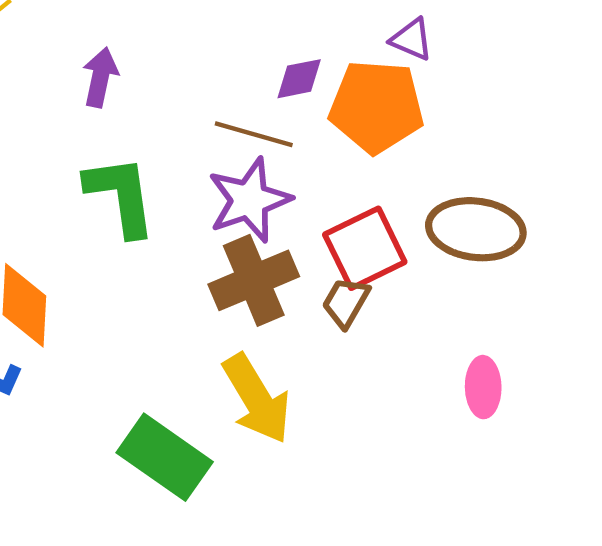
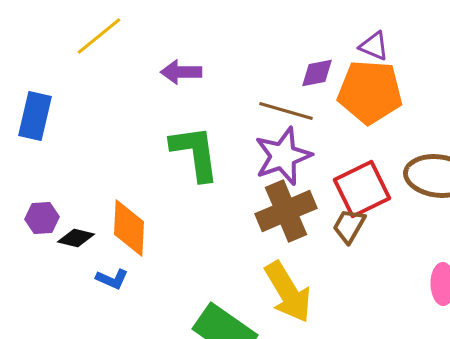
purple triangle: (412, 39) -> (374, 46), moved
purple arrow: (100, 77) -> (181, 72), turned -102

